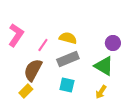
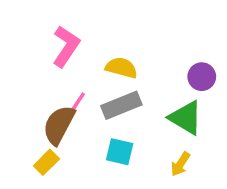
pink L-shape: (16, 35) -> (66, 46), moved
pink line: (43, 45) -> (77, 103), moved

